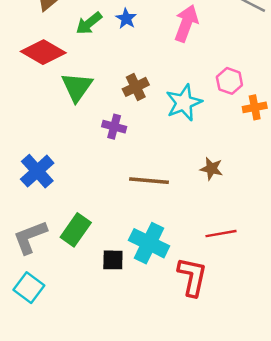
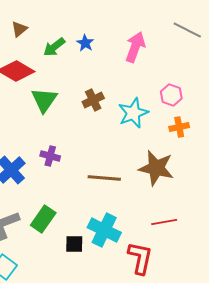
orange cross: (255, 107) -> (179, 127), moved
purple cross: (114, 127) -> (50, 156), moved
brown star: (211, 169) -> (156, 168), size x1.8

